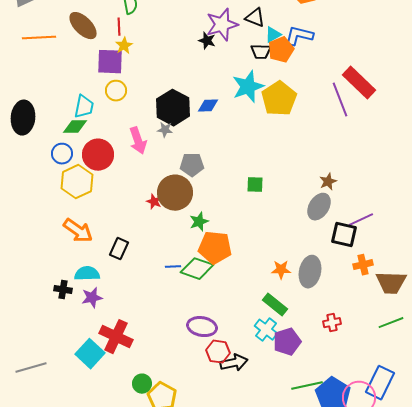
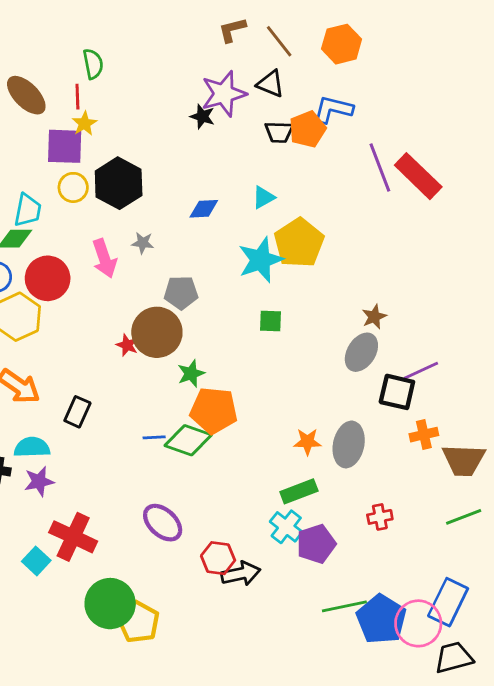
cyan triangle: (273, 35) -> (263, 197), moved
cyan star: (248, 87) -> (261, 260), moved
yellow pentagon: (279, 99) -> (299, 243), moved
purple line: (340, 100) -> (380, 168), moved
black hexagon: (173, 108) -> (119, 183), moved
green rectangle: (275, 305) -> (299, 491), turned -60
purple ellipse: (202, 327) -> (163, 523), moved, turned 32
cyan square: (90, 354) -> (36, 561), size x0.7
green circle: (142, 384) -> (110, 604), size x1.8

